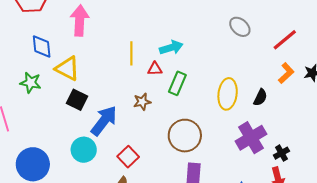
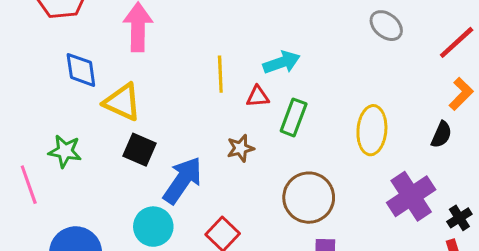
green star: (31, 83) -> (65, 151), moved
black semicircle: (260, 97) -> (441, 135), moved

